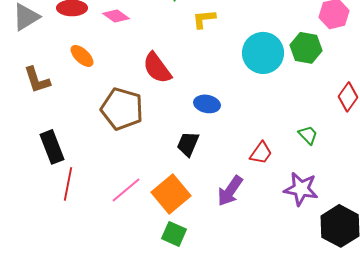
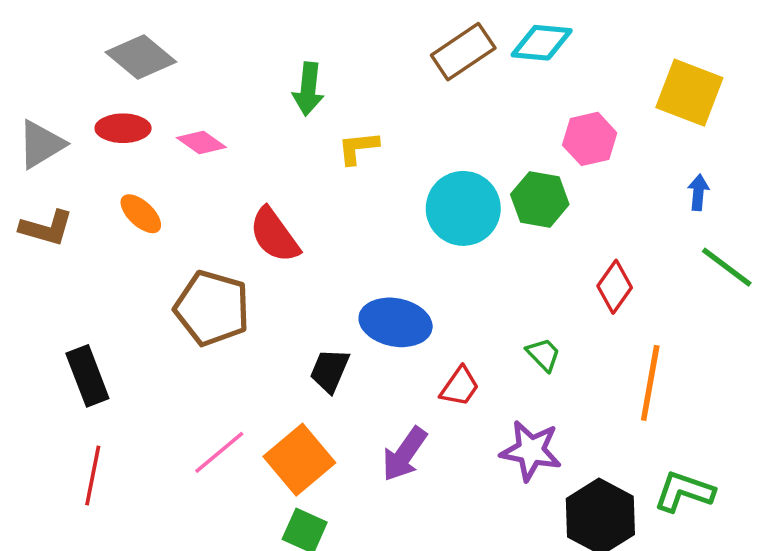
brown L-shape: (37, 80) -> (46, 228), moved, turned -56
blue ellipse: (207, 104) -> (396, 322), moved, size x1.5
red line: (68, 184) -> (93, 476), moved

